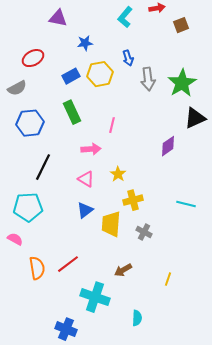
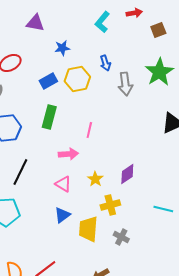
green star: (182, 83) -> (159, 72), moved
green rectangle: (72, 112) -> (49, 117), turned 40
purple diamond: (168, 146) -> (127, 174), moved

